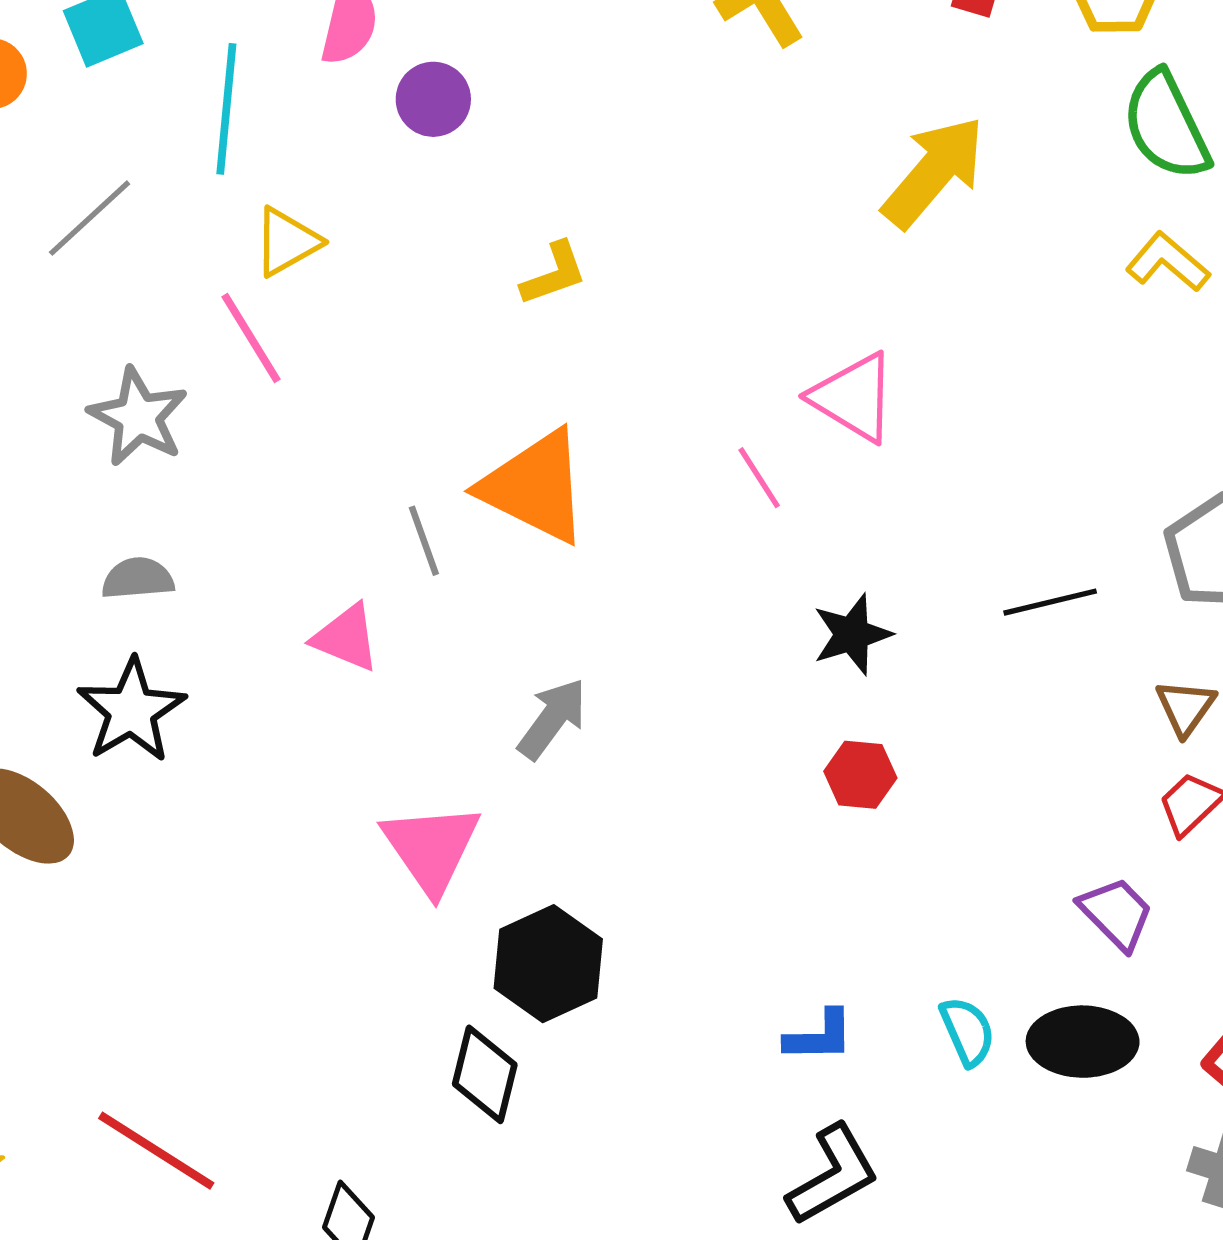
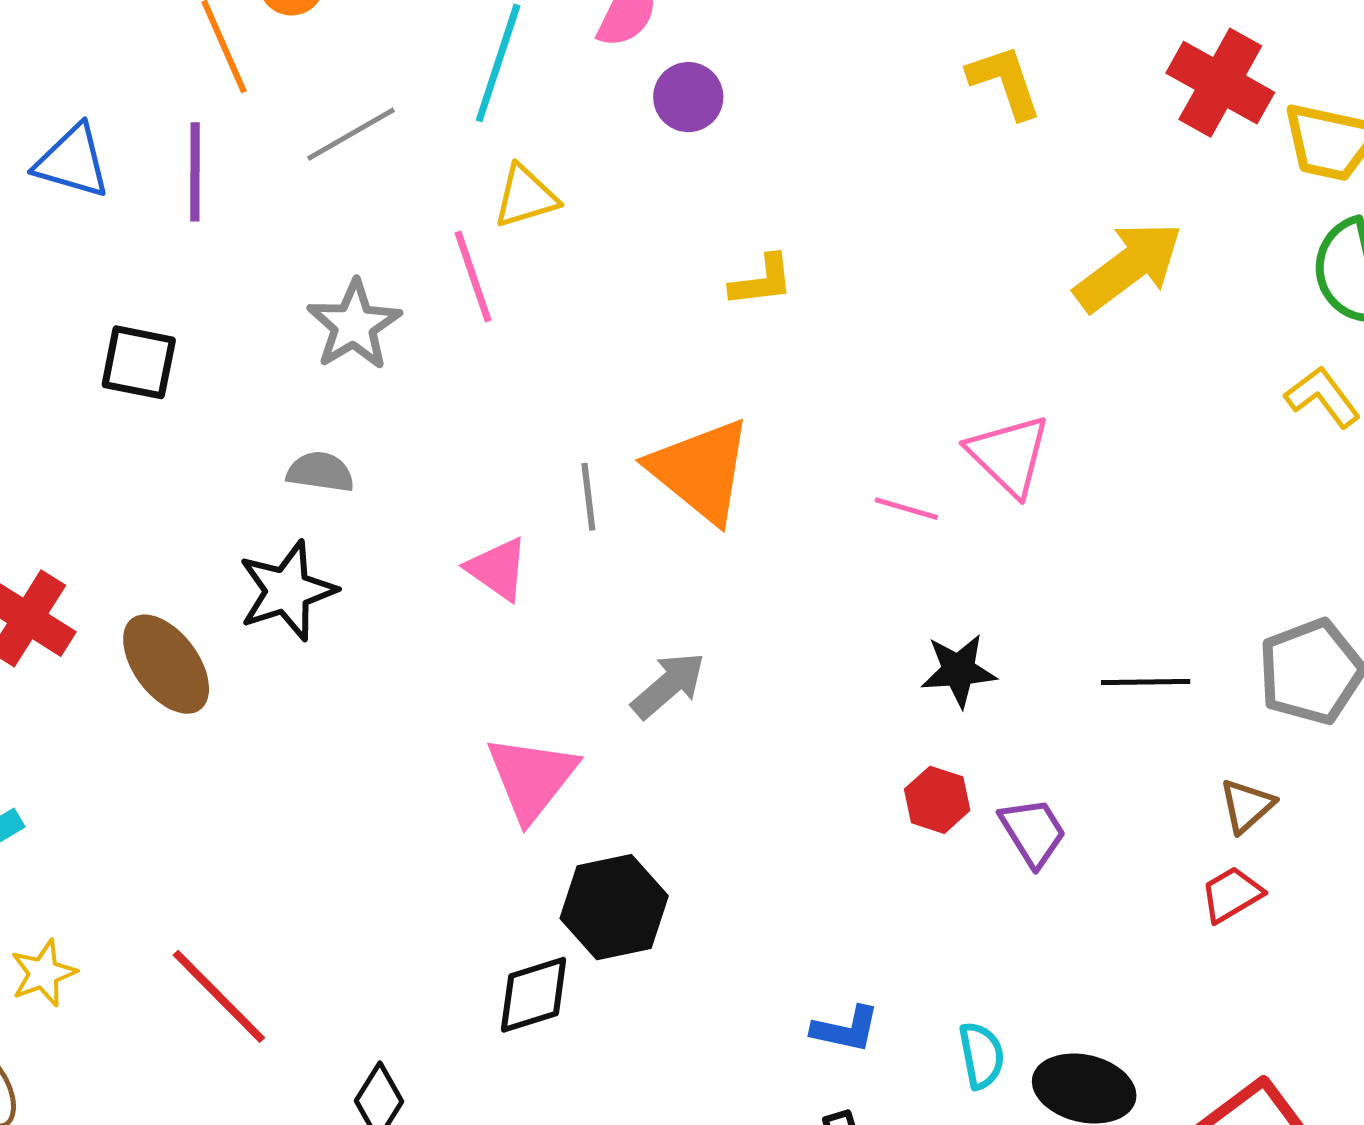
pink line: (759, 478) -> (906, 509), turned -54
purple trapezoid: (1116, 913) -> (1033, 832), moved
black diamond: (485, 1074) -> (534, 995), turned 46

